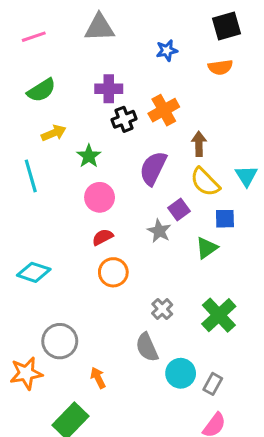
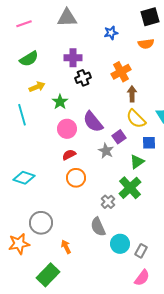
orange cross: (164, 110) -> (121, 72), moved
purple semicircle: (153, 168) -> (93, 122), moved, turned -65
green cross: (219, 315) -> (130, 188), moved

